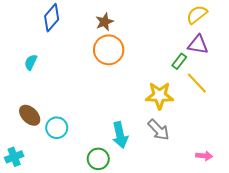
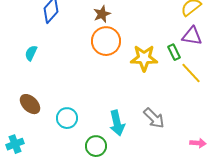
green rectangle: (179, 61) -> (174, 52), turned -63
yellow star: (160, 96) -> (144, 58), moved
cyan circle: (57, 128) -> (67, 118), moved

